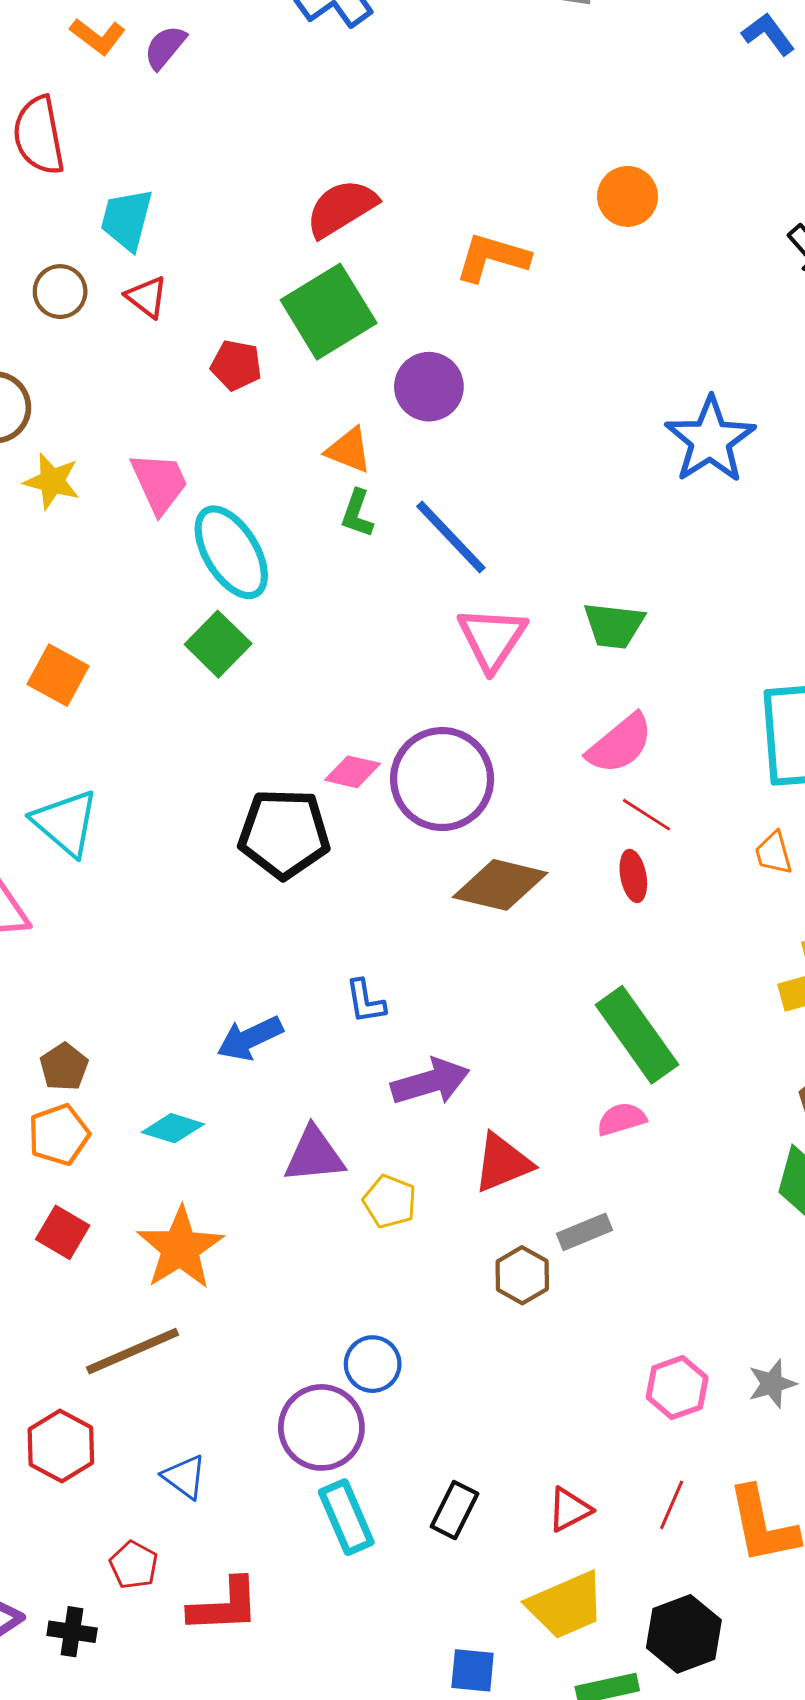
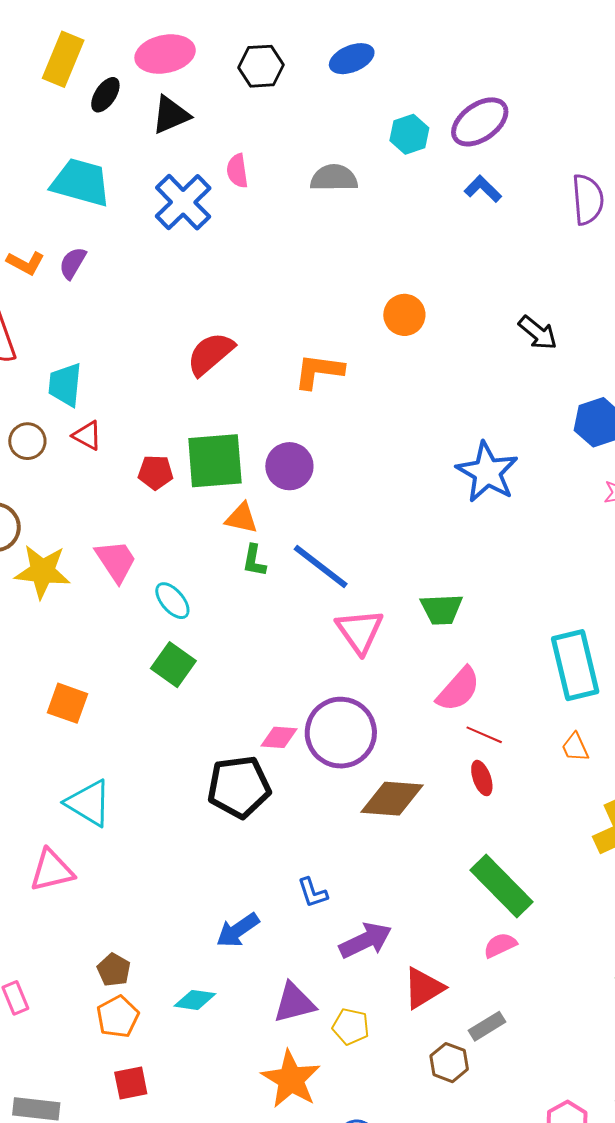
green square: (329, 312) -> (215, 461), moved, turned 36
yellow star: (52, 481) -> (42, 571), size x1.4
cyan ellipse: (231, 552) -> (172, 601), size x0.6
red square: (63, 1232) -> (131, 1083), turned -33
orange star: (180, 1248) -> (291, 1079), moved

